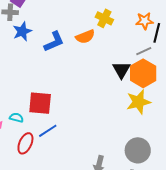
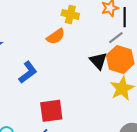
blue L-shape: (54, 42) -> (28, 72), moved
red square: (40, 103) -> (51, 111), moved

